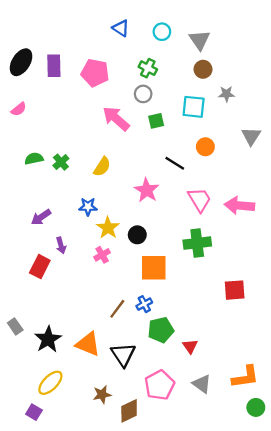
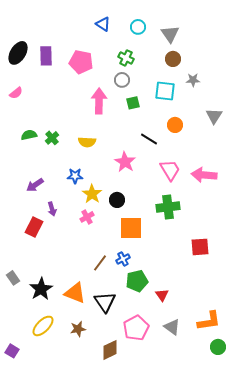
pink arrow: (116, 119) -> (99, 101), turned 50
yellow semicircle: (102, 167) -> (87, 142), turned 60
brown star: (102, 395) -> (78, 329), moved
purple square: (34, 412) -> (12, 351), moved

